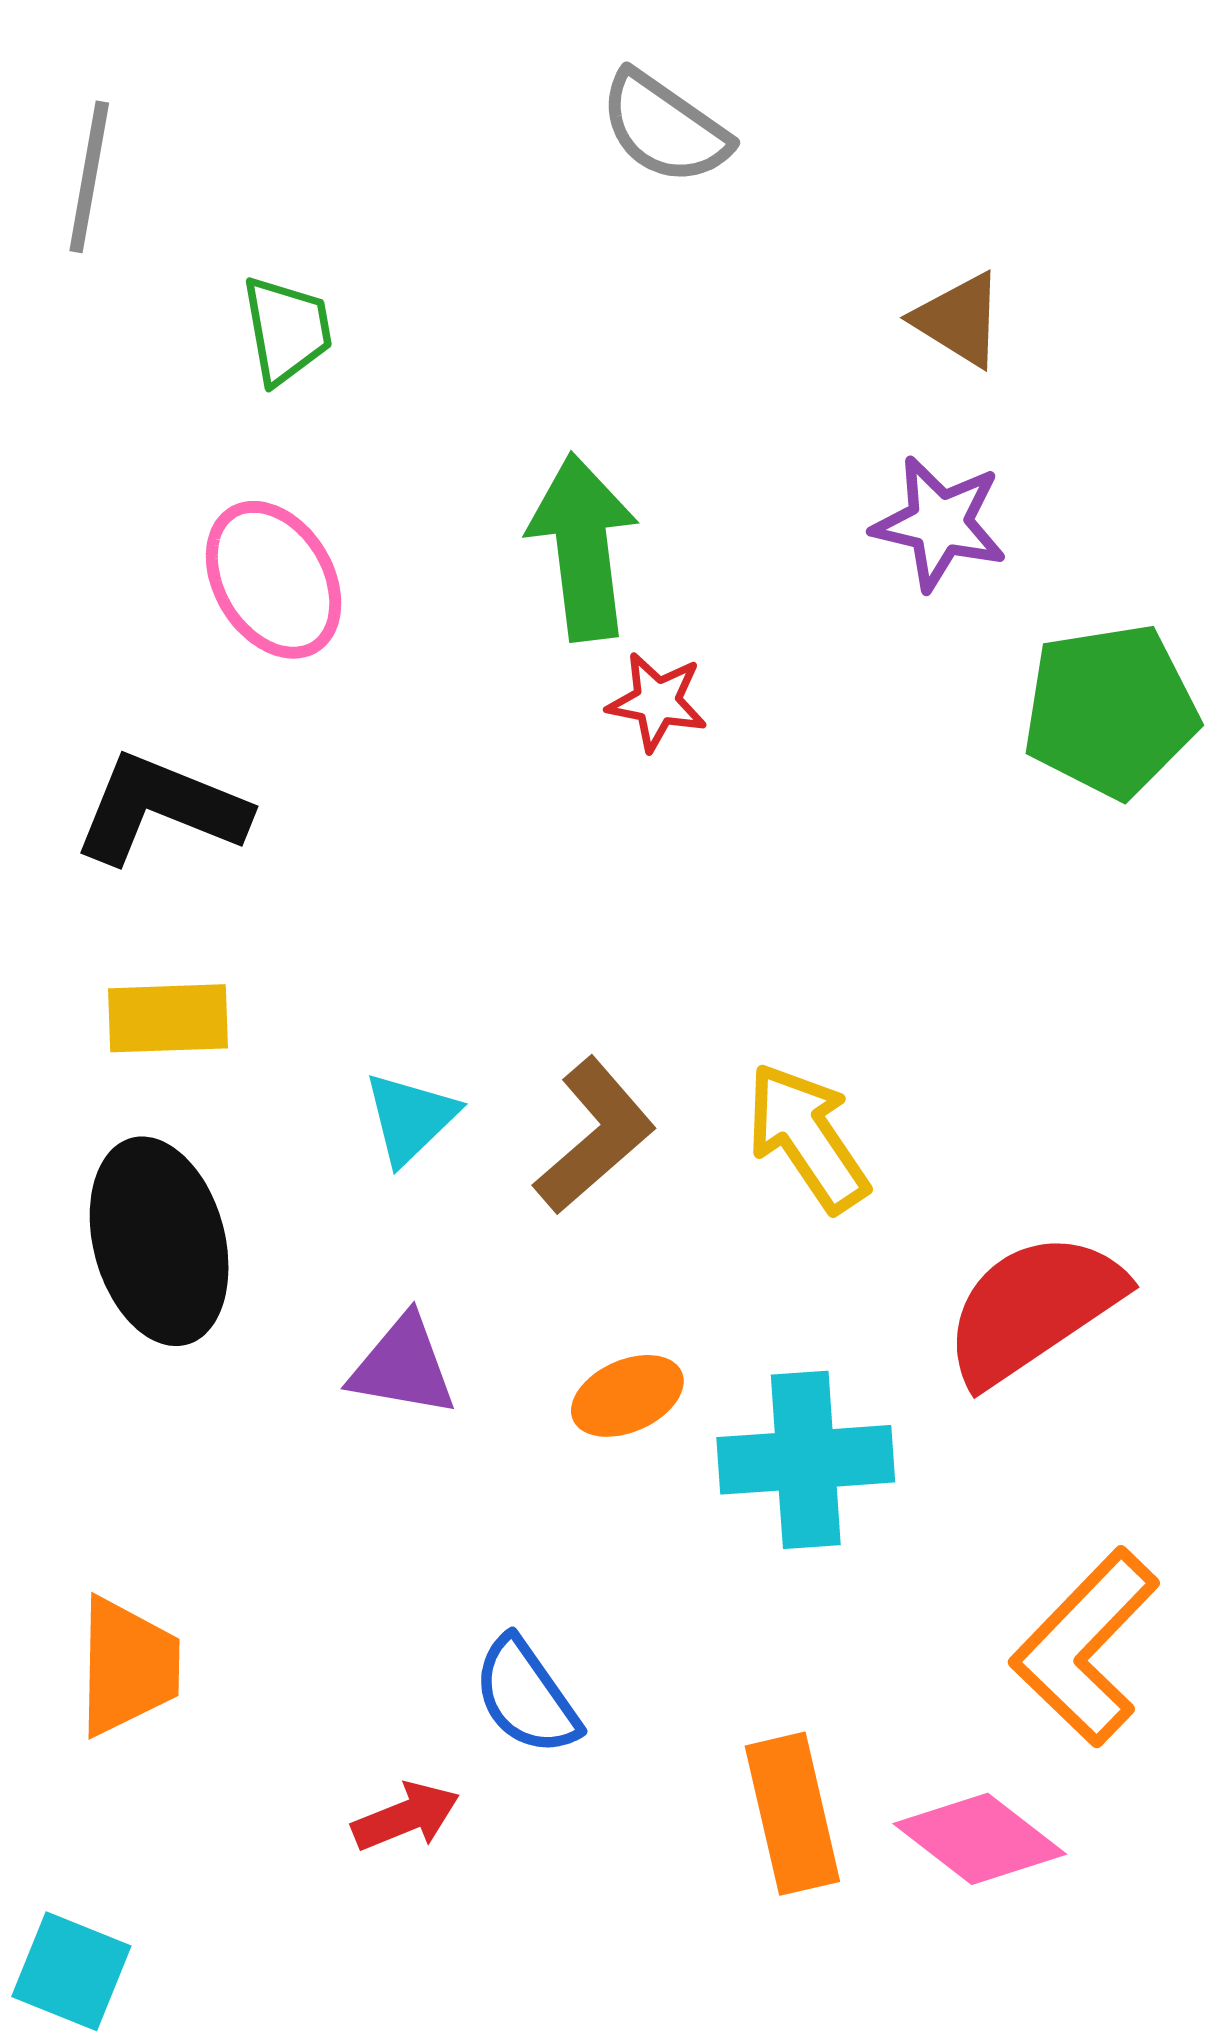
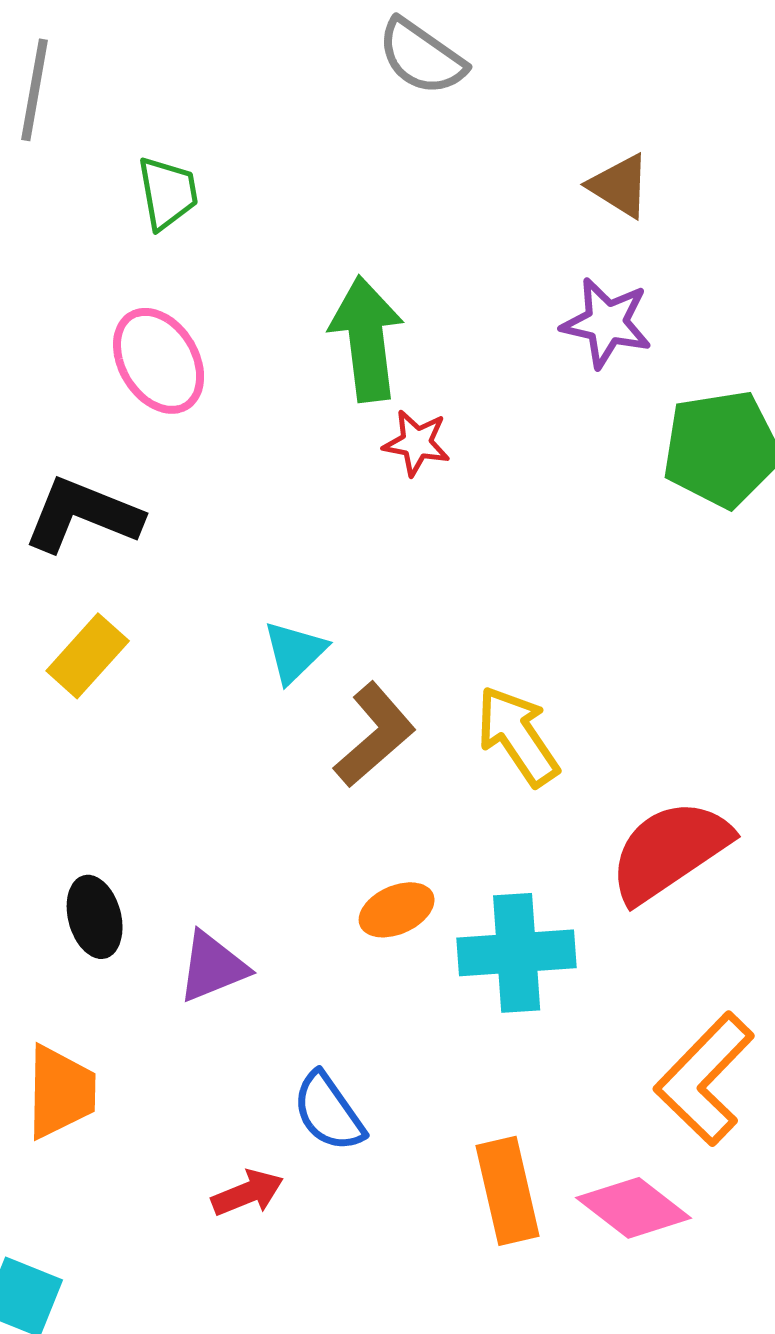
yellow rectangle: (168, 1018) -> (88, 656), turned -46
cyan triangle: (410, 1118) -> (295, 652), moved
black ellipse: (159, 1241) -> (95, 917), moved, size x0.6
purple triangle: (403, 1366) -> (213, 967), moved, turned -32

